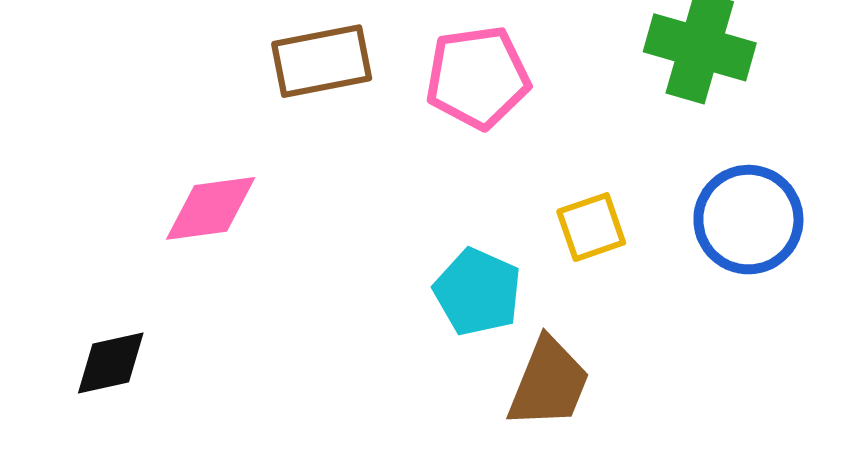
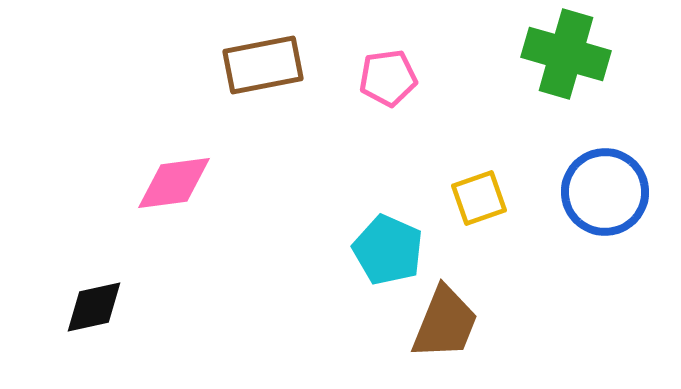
pink pentagon: (478, 77) -> (388, 78), size x0.7

